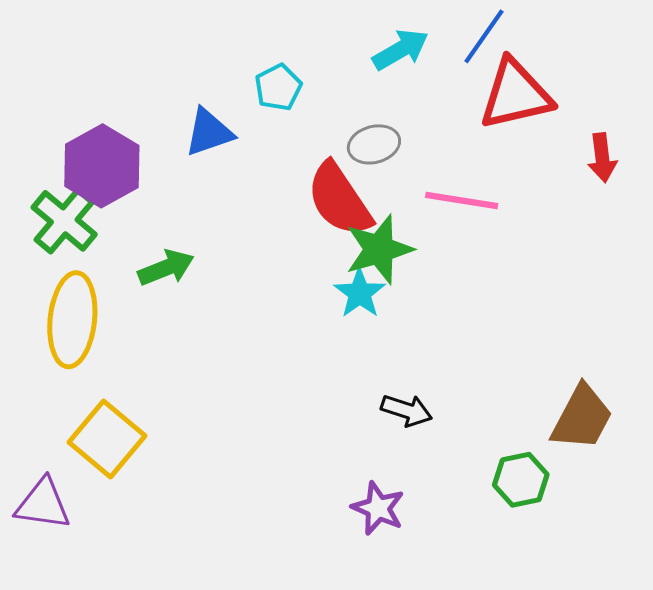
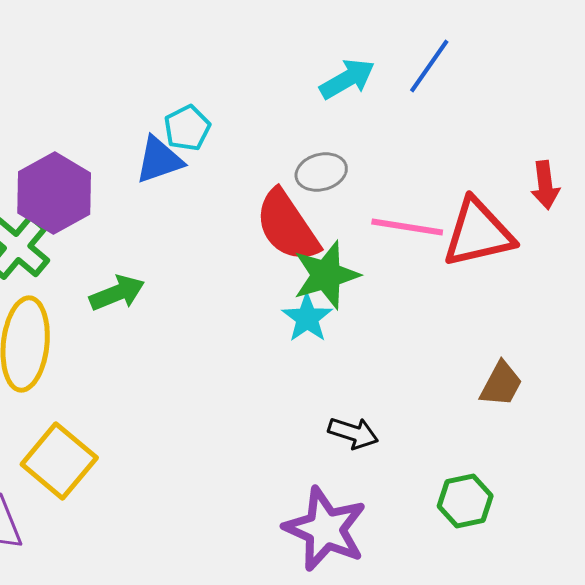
cyan pentagon: (278, 87) -> (187, 128), moved
red triangle: (516, 95) -> (478, 233), moved
brown trapezoid: (582, 418) -> (501, 384), moved, size x0.7
purple star: (378, 508) -> (325, 529), size x1.6

